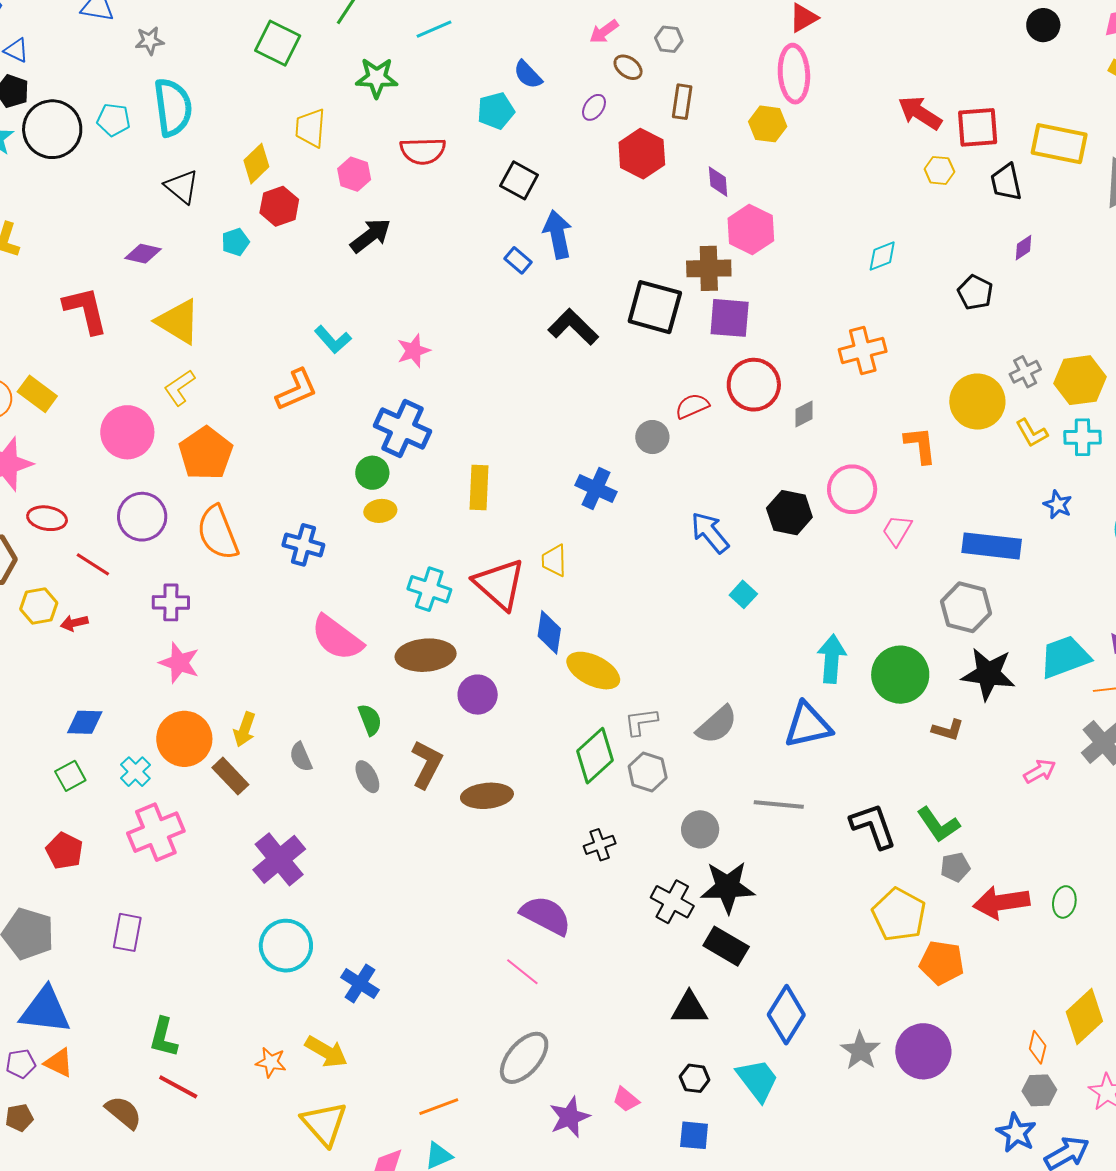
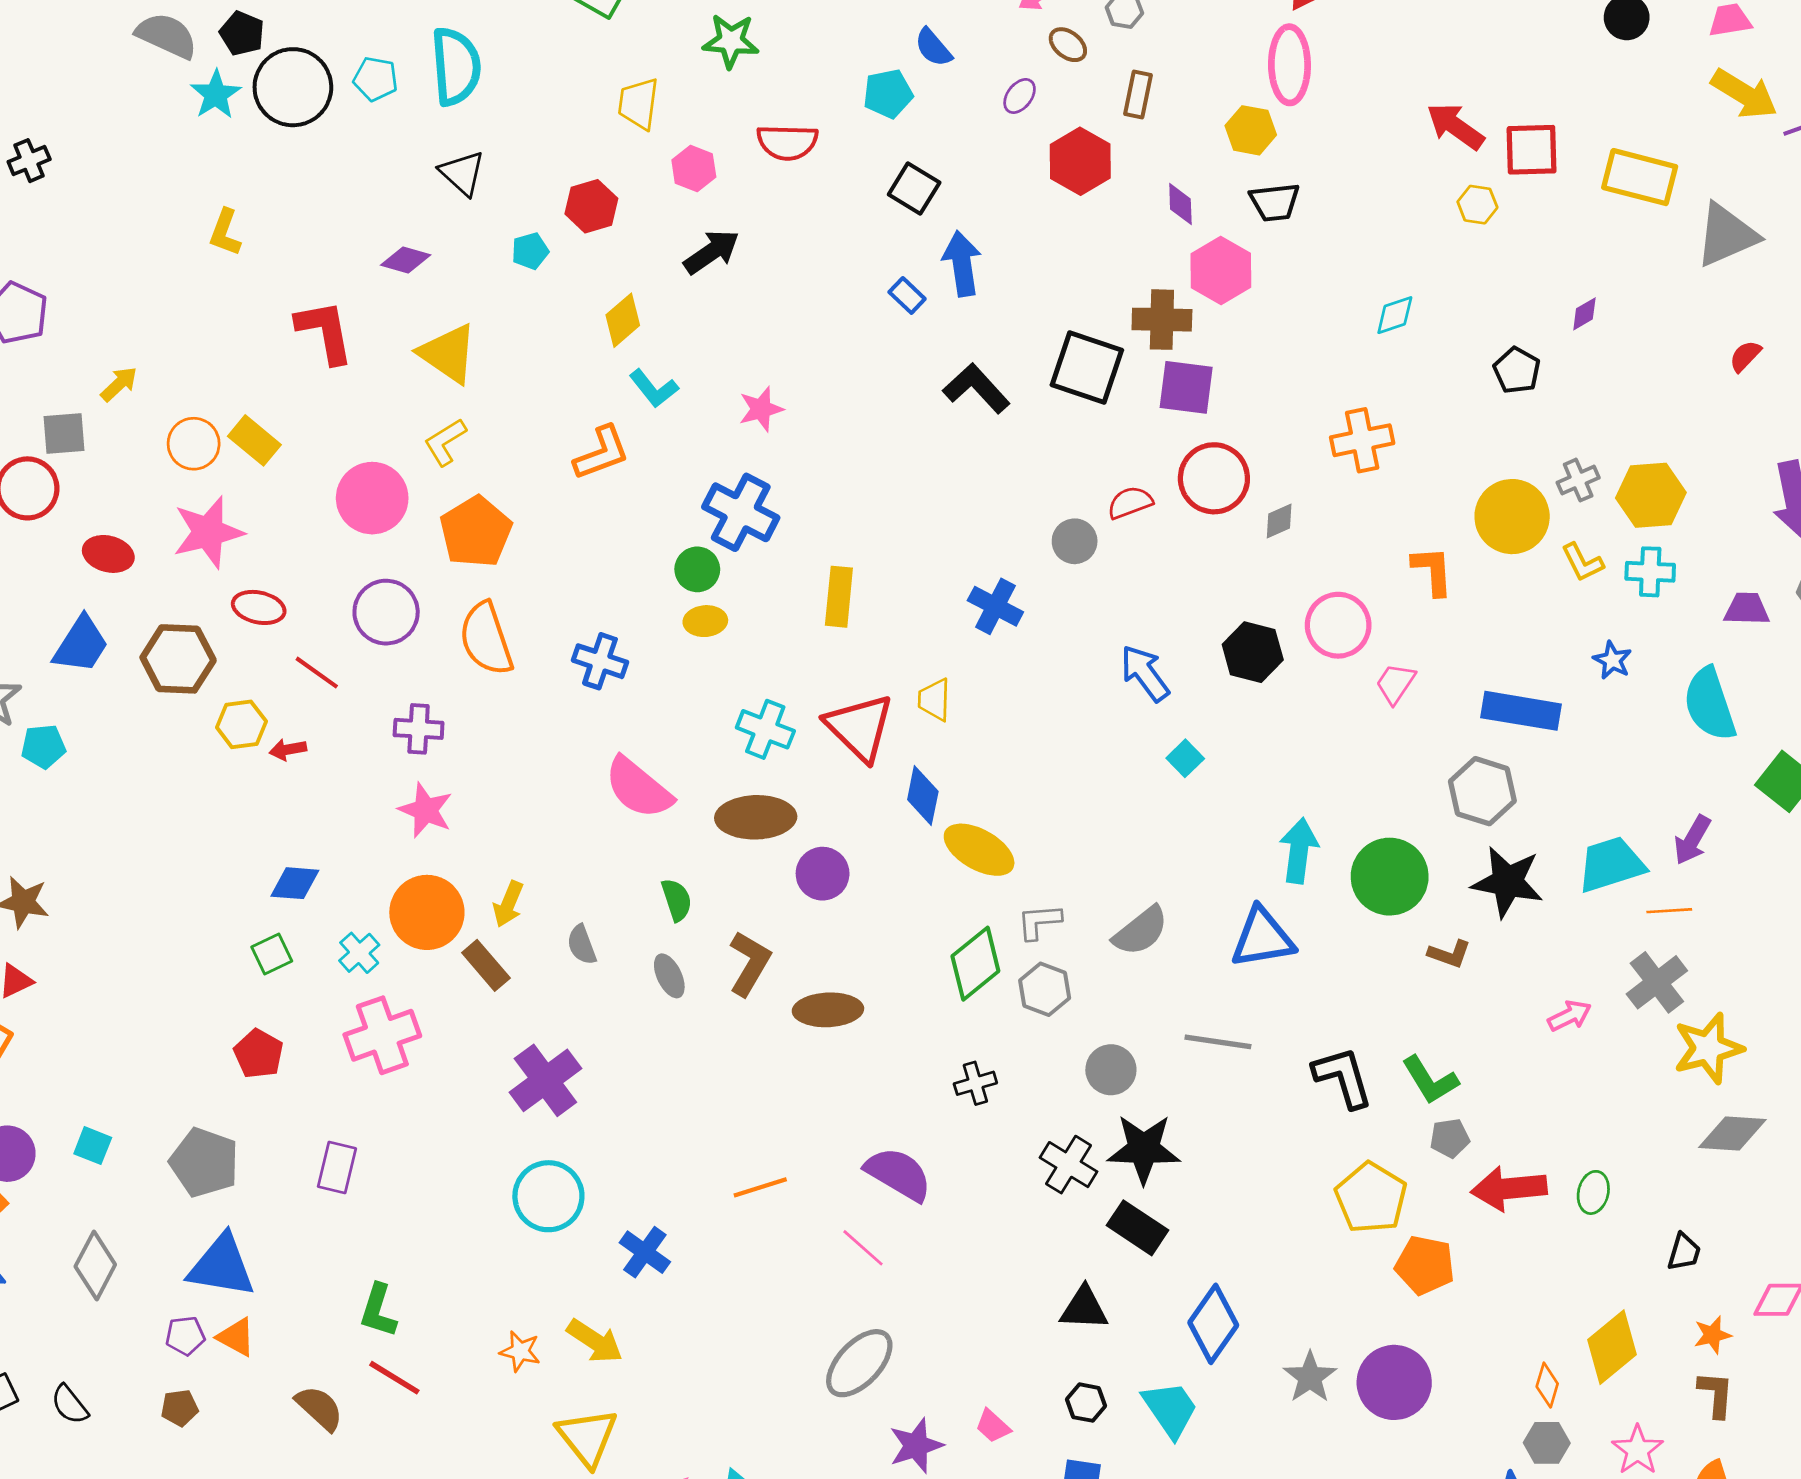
yellow diamond: (256, 164) -> (623, 320), moved
black trapezoid: (1006, 182) -> (1275, 202), moved, turned -87
orange line: (439, 1107) -> (760, 1187), moved

